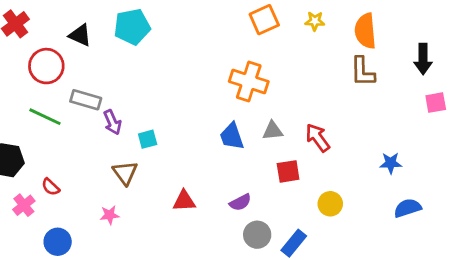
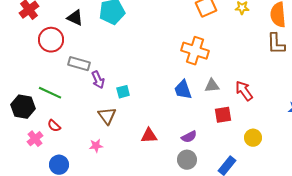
green line: (45, 117) -> (50, 93), moved
gray circle: (257, 235) -> (187, 160), moved

